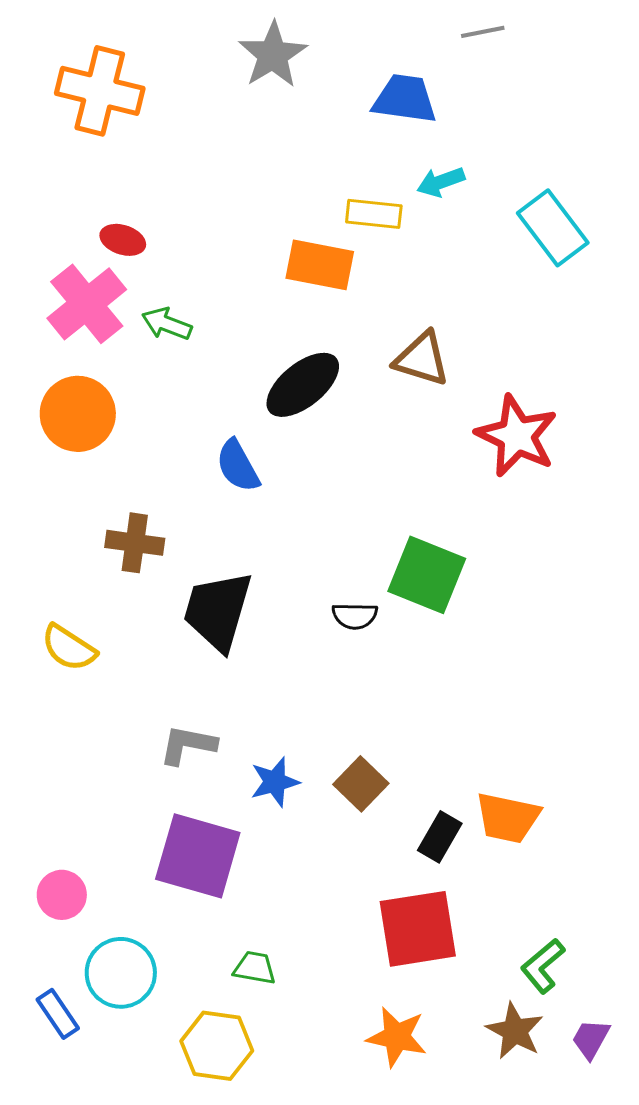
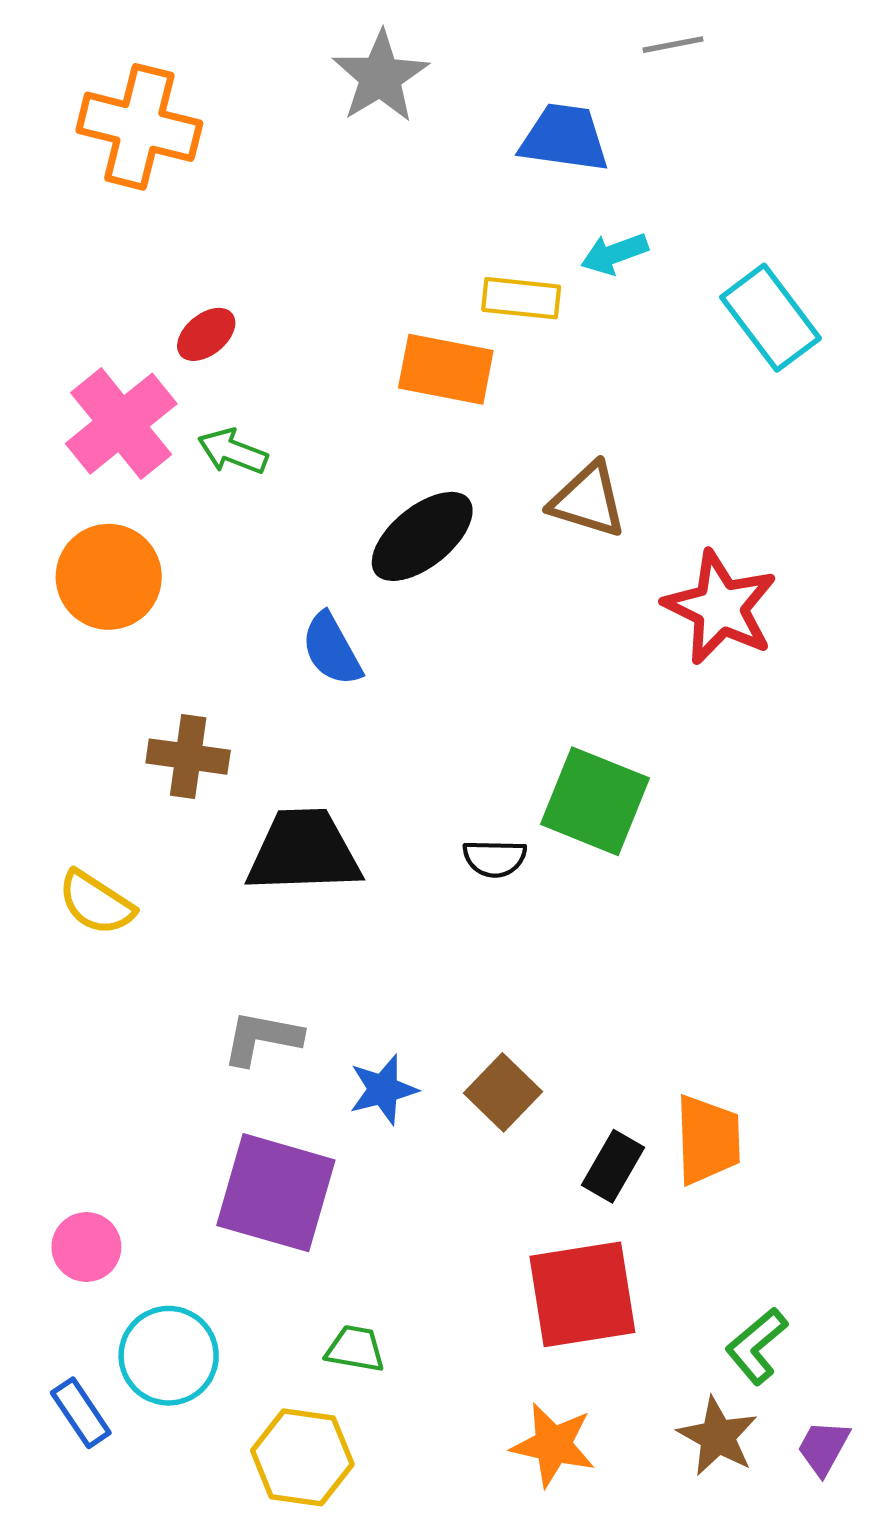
red ellipse: (123, 240) -> (206, 334), moved, turned -57
black trapezoid: (218, 611) -> (304, 851), turned 72
orange trapezoid: (508, 818) -> (708, 1140), turned -104

